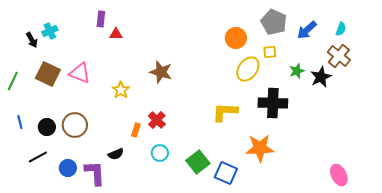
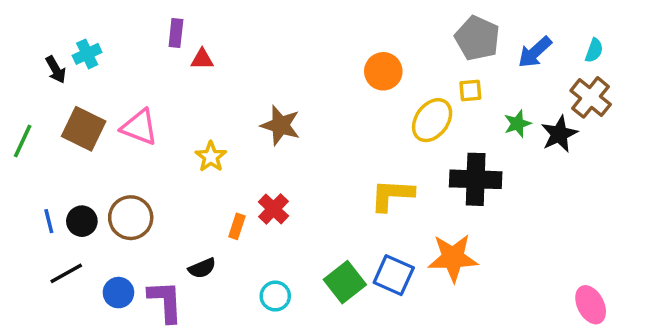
orange circle: (236, 38) -> (383, 71), moved
blue line: (20, 122) -> (49, 221), moved
cyan circle: (160, 153) -> (275, 296), moved
blue square: (226, 173) -> (394, 275), moved

